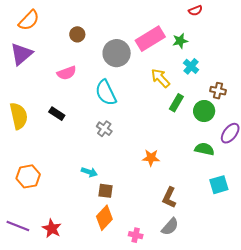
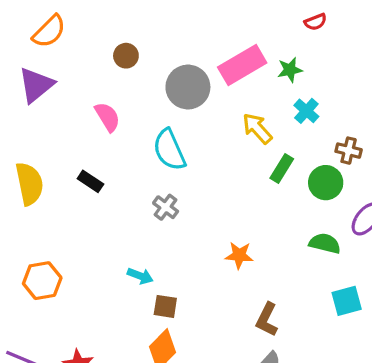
pink semicircle: (67, 73) -> (107, 117), turned -102

